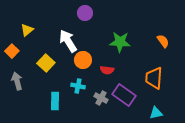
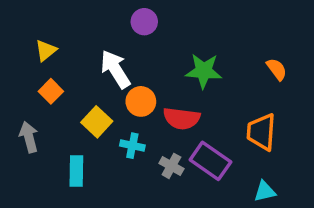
orange square: (12, 51) -> (51, 91), moved
yellow square: (46, 63) -> (97, 122), moved
red semicircle: (107, 70) -> (182, 118), size x1.5
cyan rectangle: (55, 101) -> (76, 171), moved

